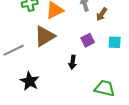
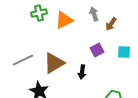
brown triangle: (45, 36) -> (54, 63), moved

